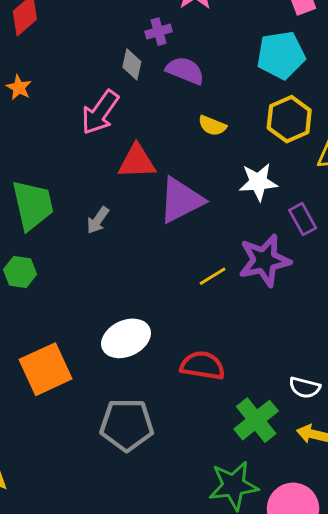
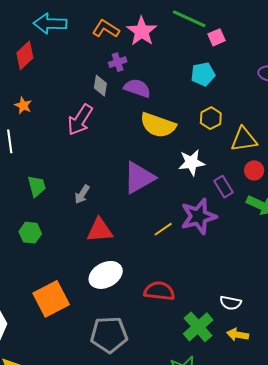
cyan pentagon: (281, 55) -> (203, 74), size x0.7
yellow hexagon: (289, 119) -> (211, 118), size x0.7
yellow semicircle: (212, 126) -> (158, 125), size x1.8
red triangle: (137, 162) -> (100, 230), moved
green trapezoid: (33, 205) -> (37, 186), size x0.6

